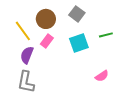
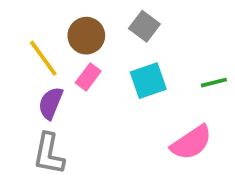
green line: (106, 35) -> (214, 83), moved
pink semicircle: (102, 76) -> (191, 143), size x1.6

